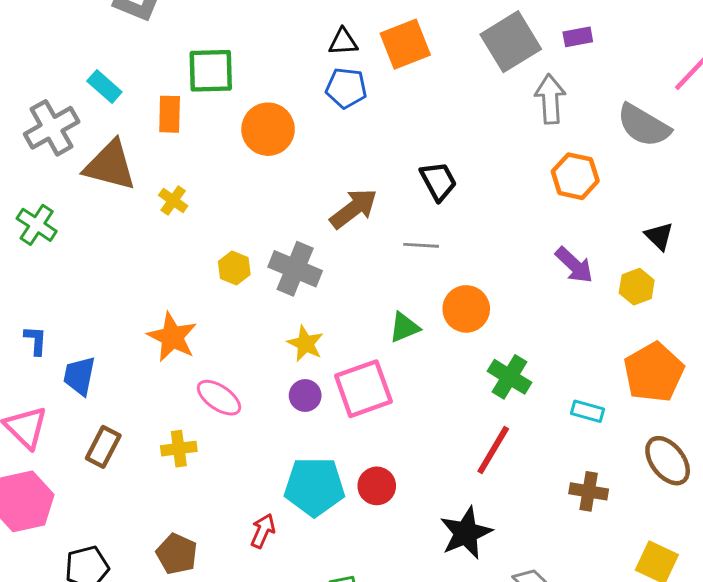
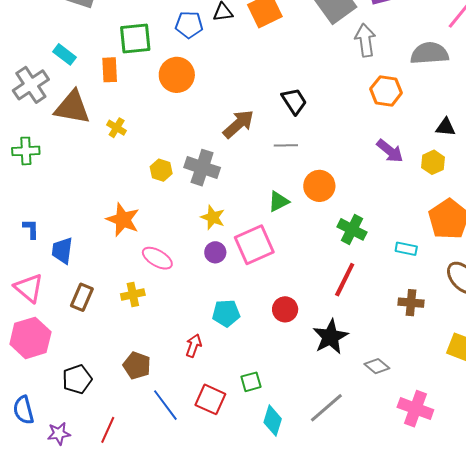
blue pentagon: (346, 88) -> (189, 25), moved
gray semicircle: (644, 125) -> (430, 53), turned 150
green cross: (37, 225) -> (26, 151), turned -32
black triangle: (659, 236) -> (446, 127), turned -35
red circle: (377, 486) -> (285, 309), moved
cyan pentagon: (314, 487) -> (226, 313), size x0.7

